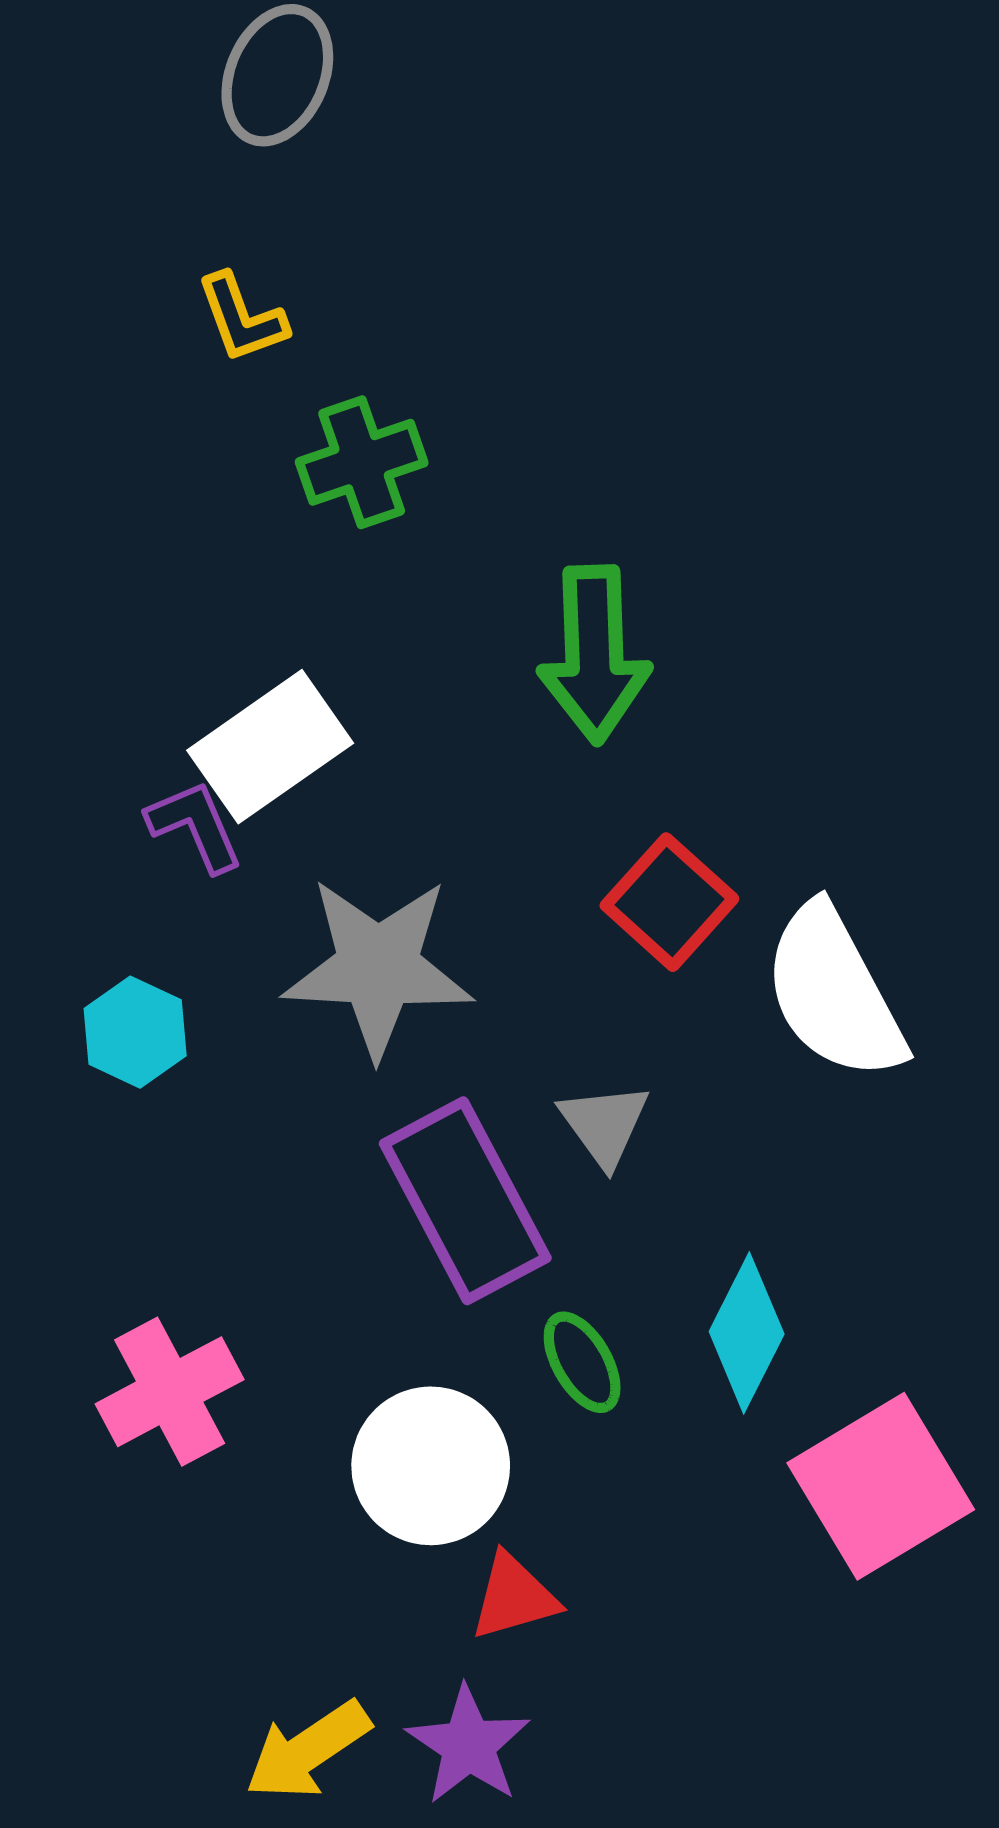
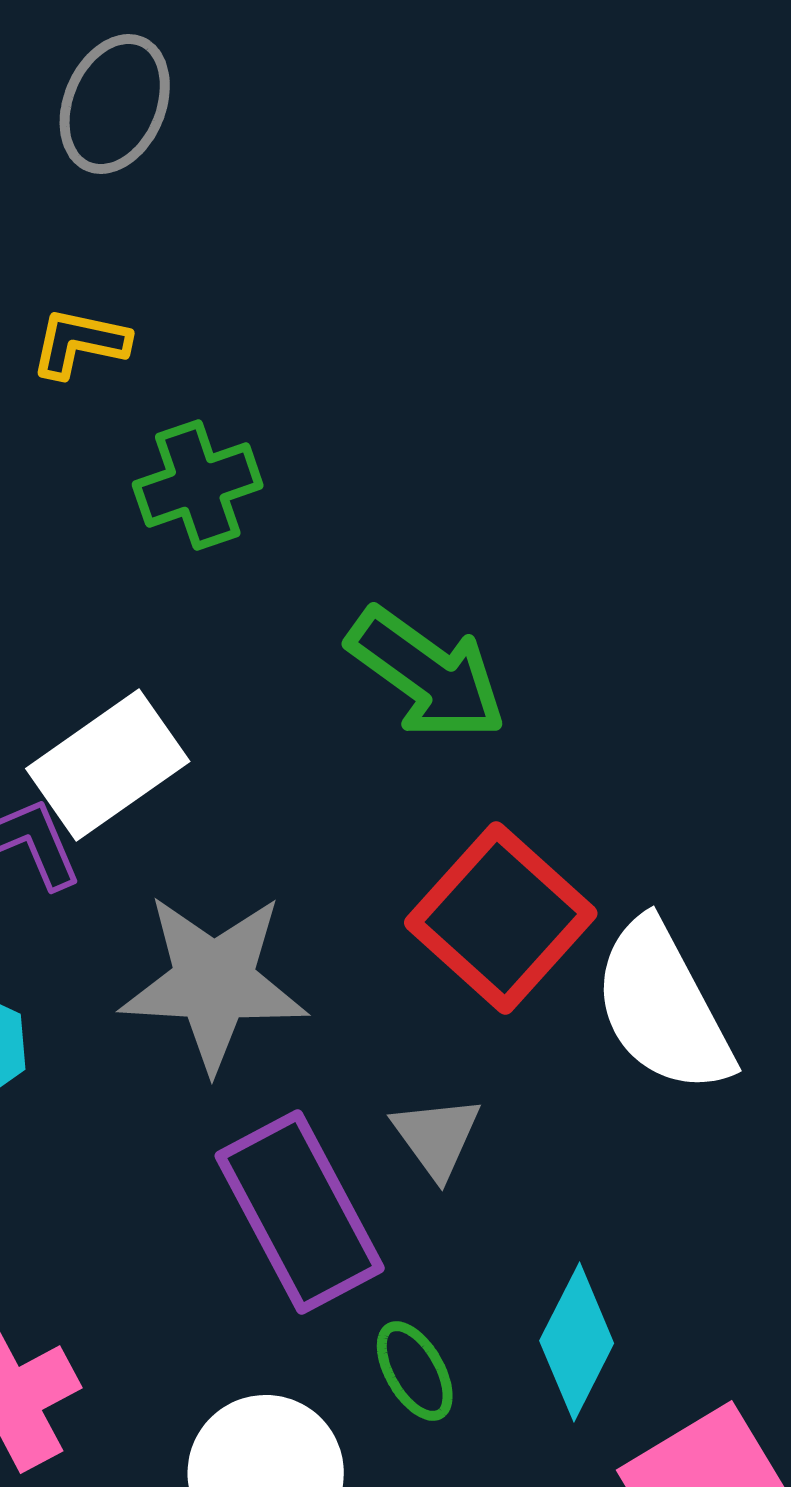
yellow L-shape: (242, 318) -> (80, 343), turned 122
green arrow: (594, 654) -> (427, 674), turned -52
red square: (669, 902) -> (501, 918), size x1.4

